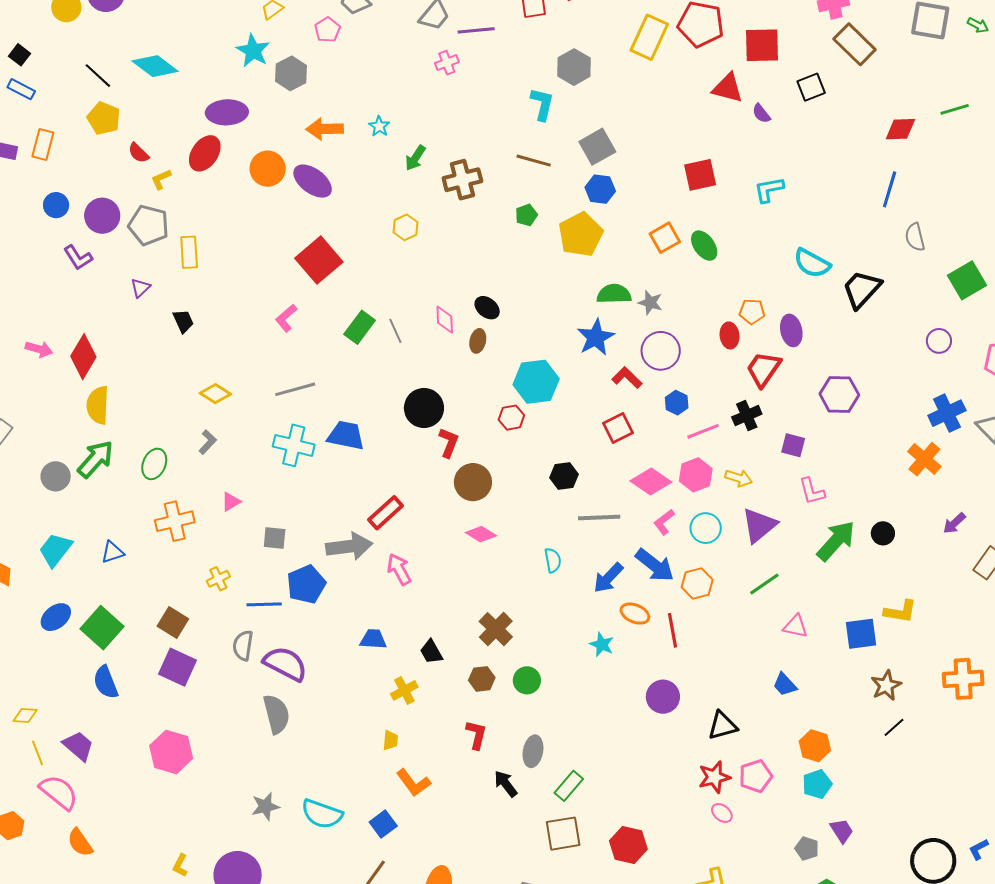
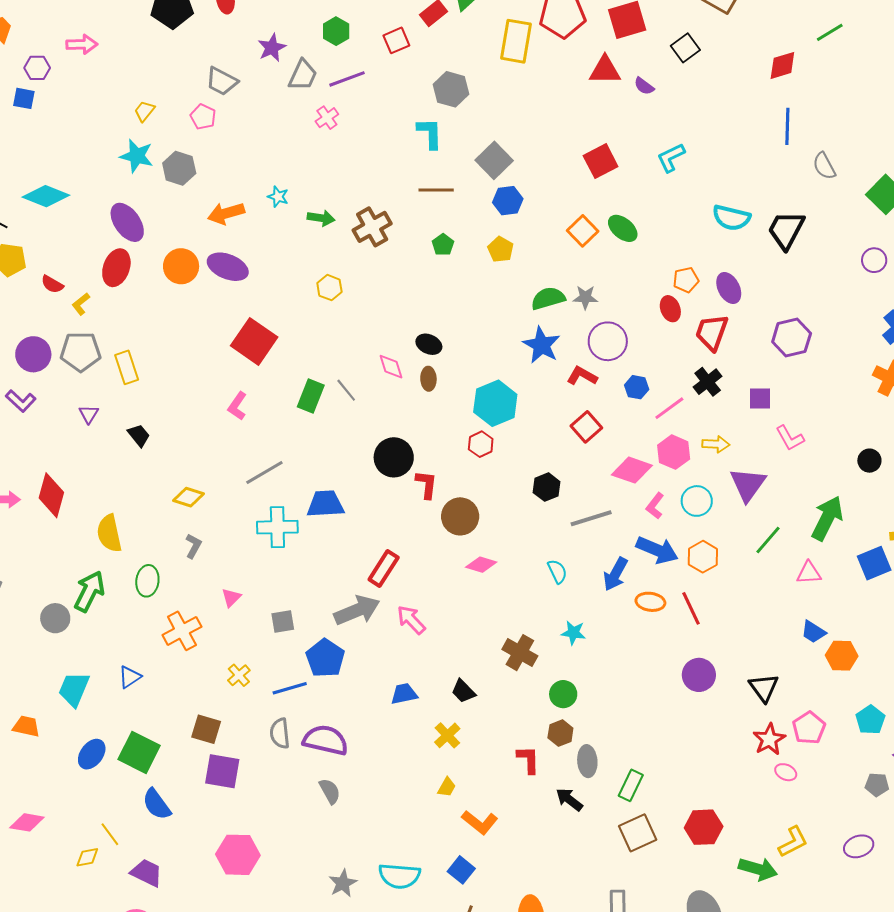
purple ellipse: (227, 112) -> (127, 222), turned 72
green arrow: (415, 158) -> (321, 218), turned -100
yellow pentagon: (581, 234) -> (500, 249), size x0.6
yellow semicircle: (98, 405) -> (109, 533), moved
green arrow: (836, 541) -> (827, 518), moved
cyan star: (602, 644) -> (573, 633), moved
brown hexagon: (482, 679) -> (560, 733), moved
gray semicircle: (276, 714) -> (330, 791), size x0.7
black triangle: (722, 726) -> (764, 688), turned -36
yellow trapezoid: (390, 740) -> (447, 787), turned 40
orange hexagon: (815, 746) -> (842, 656), moved
yellow line: (37, 753) -> (110, 834), moved

